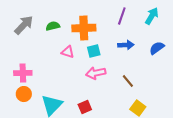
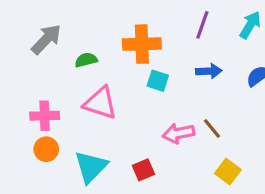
green semicircle: (53, 26) -> (86, 60), moved
cyan square: (94, 51) -> (158, 81), turned 32
pink triangle: (68, 52) -> (100, 103), moved, size x1.6
pink arrow: (96, 73) -> (178, 133), moved

